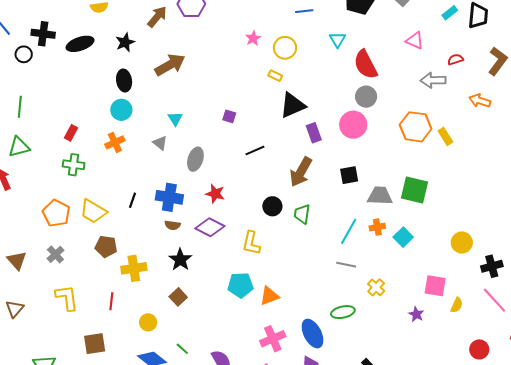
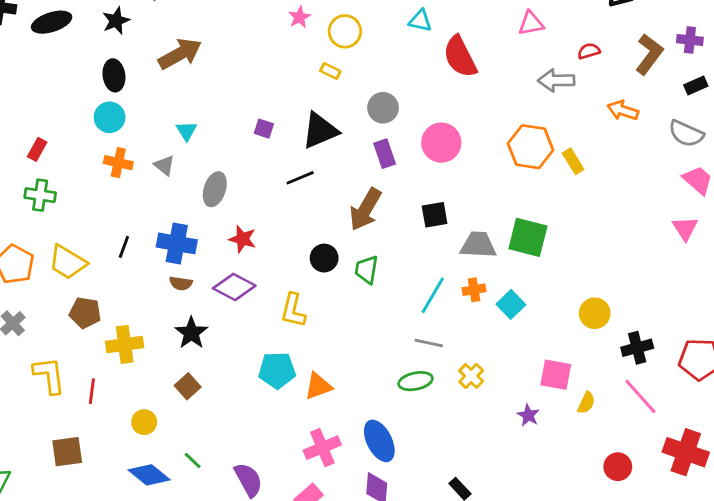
cyan triangle: (338, 40) -> (420, 21), turned -48
pink triangle: (415, 41) -> (531, 23), turned -36
gray circle: (366, 97) -> (383, 108), moved
black triangle: (293, 105) -> (320, 131), moved
orange cross: (115, 142) -> (118, 163), moved, turned 36
yellow L-shape: (67, 298) -> (49, 375), moved
green ellipse: (343, 312) -> (416, 381), moved

